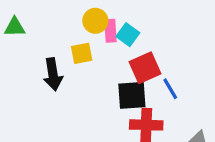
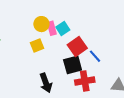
cyan square: (128, 35) -> (63, 28), turned 32
black arrow: (53, 74) -> (46, 83), moved

